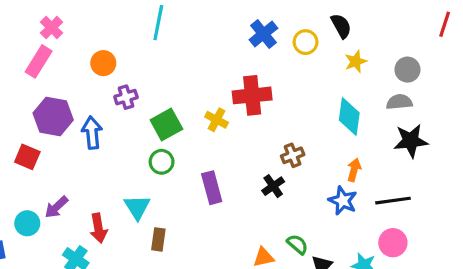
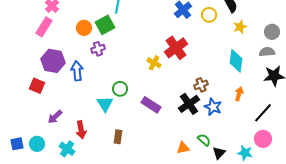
red cross: (252, 95) -> (176, 48), turned -30
green square: (166, 125) -> (105, 25), moved
black cross: (273, 186) -> (189, 104), size x1.5
purple rectangle: (212, 188) -> (151, 105), turned -42
blue star: (343, 201) -> (213, 107), moved
black line: (393, 201) -> (263, 113), turned -40
cyan triangle: (137, 207) -> (105, 104), moved
cyan circle: (27, 223) -> (37, 144), moved

